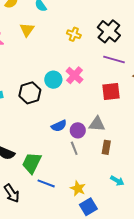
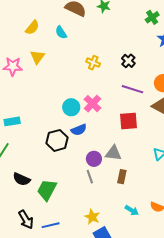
yellow triangle: (27, 30) -> (37, 57), moved
black cross: (109, 31) -> (128, 61), size x0.6
black hexagon: (30, 93) -> (57, 140), moved
blue semicircle: (59, 126) -> (79, 130), moved
blue line: (46, 183) -> (51, 225), moved, turned -36

